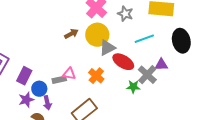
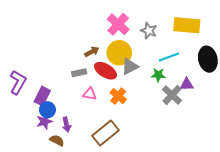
red ellipse: (123, 62) -> (106, 71), moved
gray rectangle: (59, 80) -> (79, 73), moved
green star: (133, 87) -> (158, 75), moved
blue circle: (39, 89) -> (47, 110), moved

